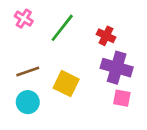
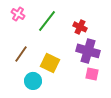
brown line: (28, 72) -> (21, 54), turned -36
cyan circle: (28, 102) -> (33, 81), moved

